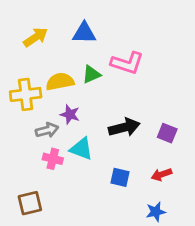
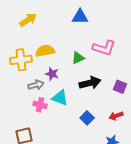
blue triangle: (84, 33) -> (80, 17), moved
pink L-shape: (127, 63) -> (104, 48), moved
green triangle: (91, 74) -> (78, 58), moved
blue square: (120, 177) -> (87, 118), turned 32

